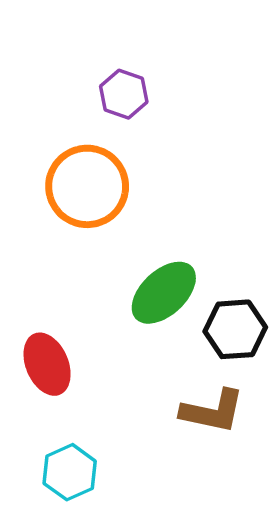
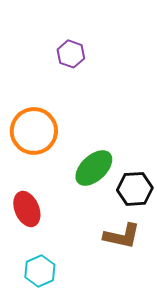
orange circle: (87, 186) -> (34, 131), moved

